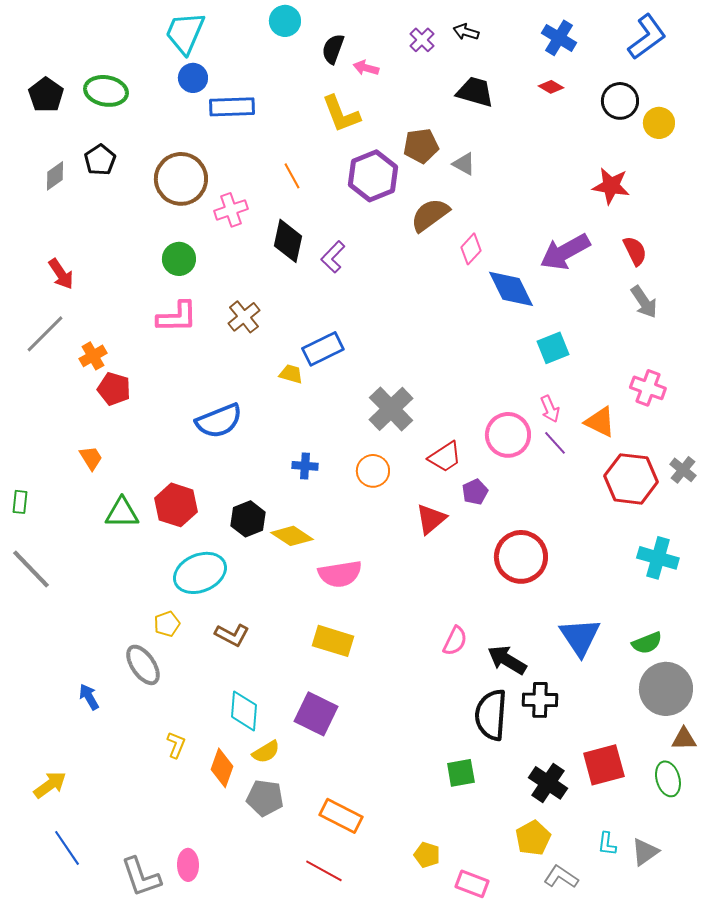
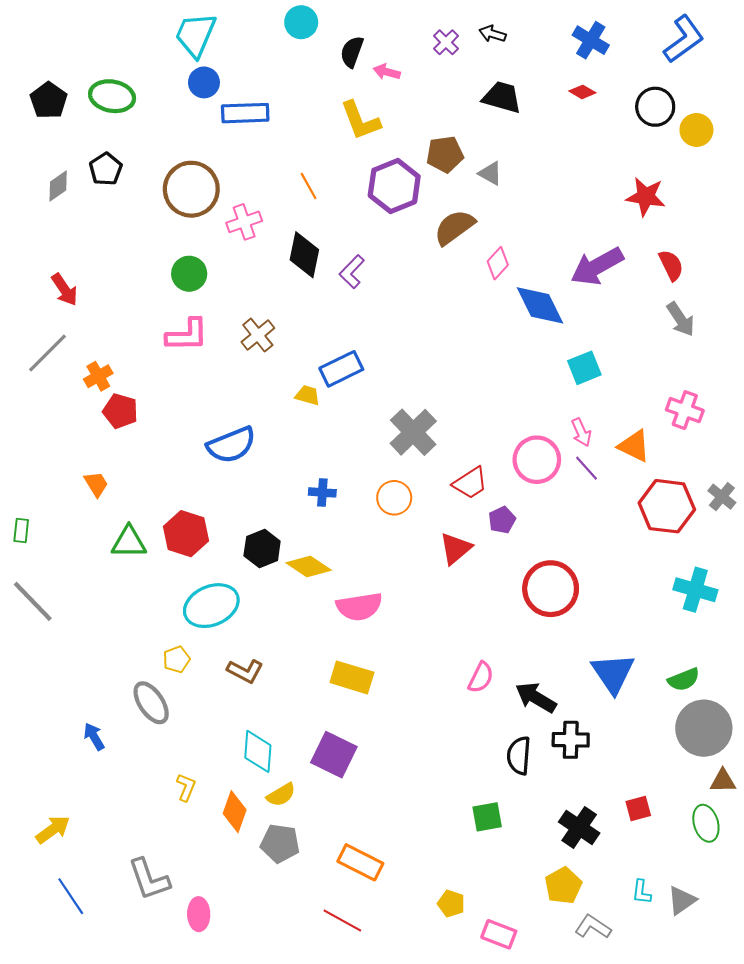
black semicircle: (491, 715) -> (519, 756), size x0.7
red square: (604, 765) -> (638, 808), size x0.6
gray L-shape: (141, 877) -> (149, 879), moved

